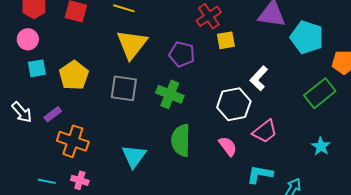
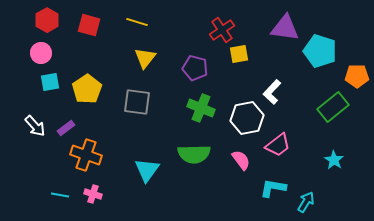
yellow triangle: (132, 44) -> (145, 58), size x0.7
green cross: (170, 94) -> (201, 108), moved
green semicircle: (181, 140) -> (194, 154), turned -92

